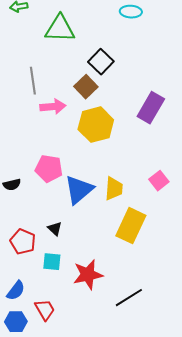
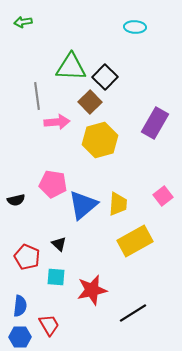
green triangle: (60, 29) -> (71, 67), moved
yellow rectangle: (131, 226) -> (135, 241), turned 36
blue semicircle: (16, 291) -> (20, 306), turned -30

